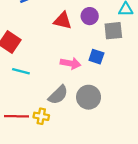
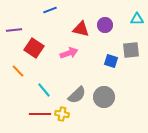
gray square: (113, 31) -> (131, 50), moved
pink arrow: (71, 63) -> (69, 53), moved, turned -30
cyan line: (21, 71) -> (44, 90), moved, turned 35

